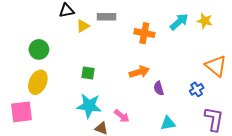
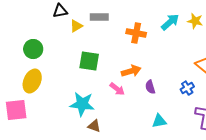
green square: (88, 73) -> (89, 61), moved, size x1.5
pink arrow: (122, 116) -> (117, 89), moved

